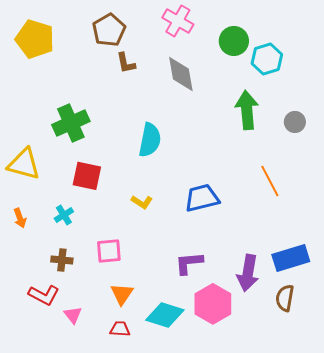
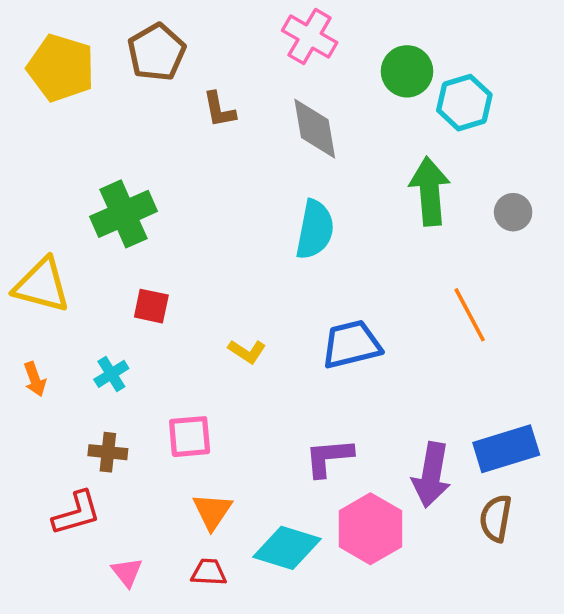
brown pentagon: (109, 30) -> (157, 52), moved
cyan semicircle: (150, 140) -> (315, 230), moved
red square: (87, 176) -> (151, 306), size x0.7
red L-shape: (44, 295) -> (77, 513), turned -44
pink triangle: (73, 315) -> (127, 572), moved

